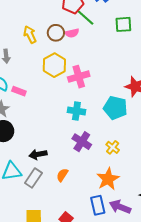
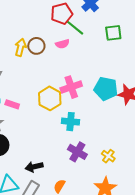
brown circle: (56, 33) -> (36, 46), moved
yellow arrow: (30, 35) -> (20, 47), turned 42
yellow hexagon: (54, 65) -> (50, 98), moved
cyan pentagon: (115, 108) -> (106, 89), moved

